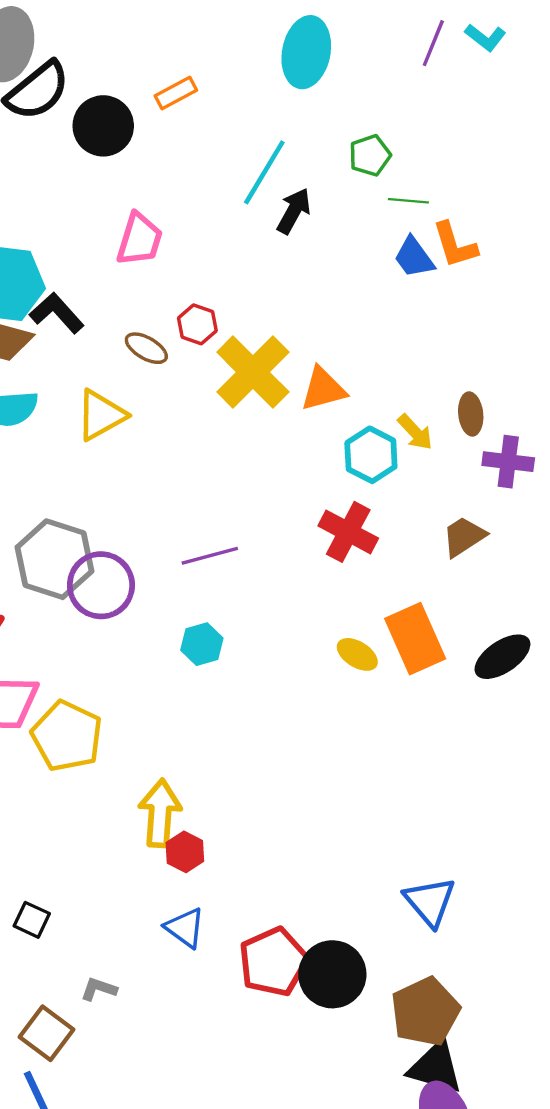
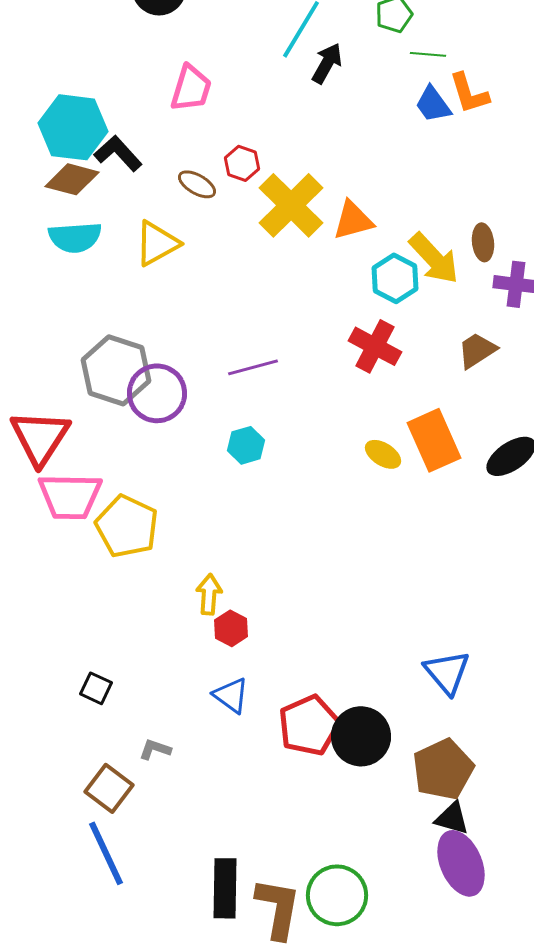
yellow arrow: (415, 432) -> (434, 258), size x1.6
yellow arrow: (160, 813) -> (209, 594), size x0.7
black triangle: (436, 1067) -> (452, 818), size x0.7

